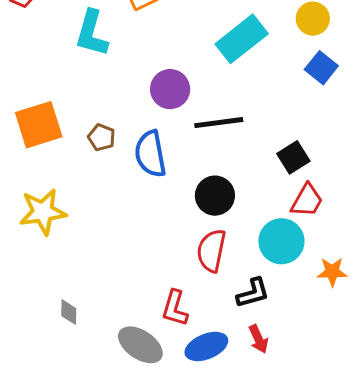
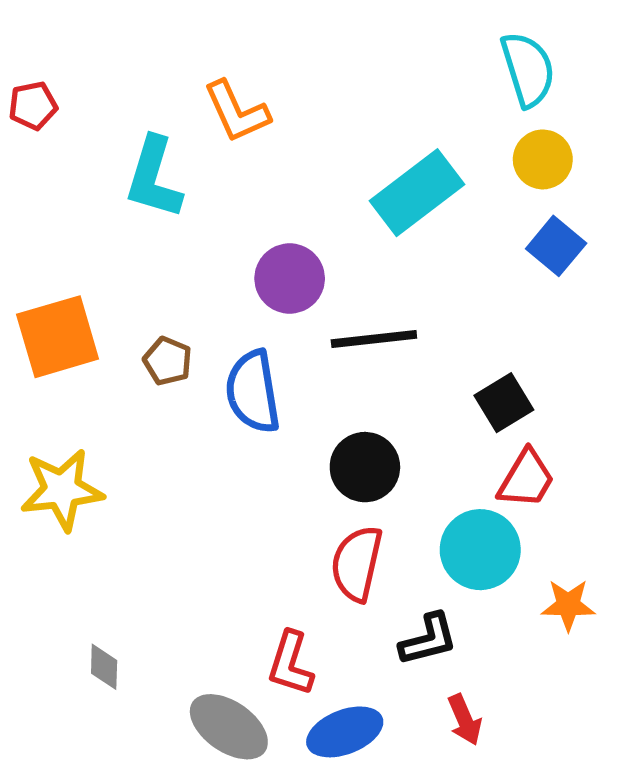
red arrow: (258, 339) -> (465, 720), moved

